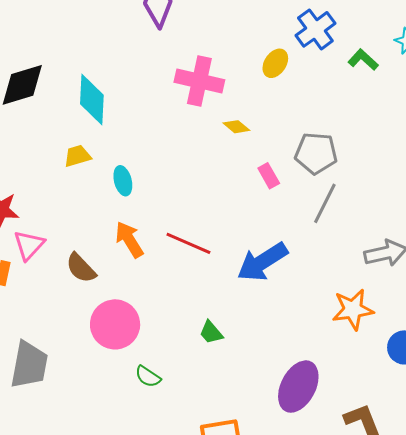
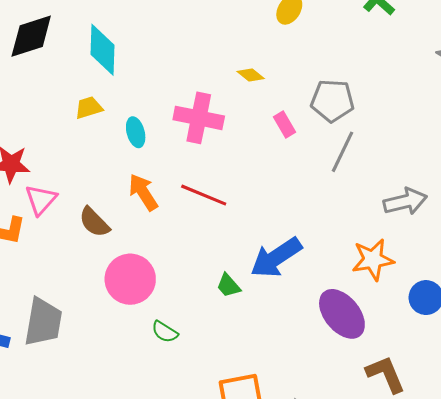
pink cross: (199, 81) -> (199, 118), moved
blue arrow: (262, 262) -> (276, 258), moved
purple ellipse: (298, 387) -> (342, 314), moved, turned -66

